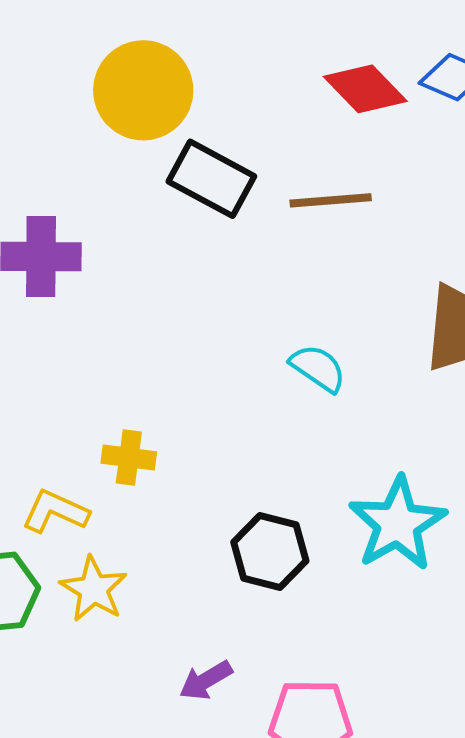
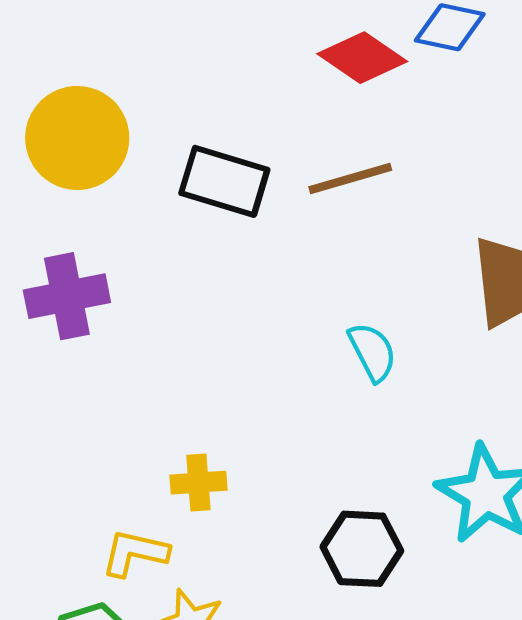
yellow circle: (143, 90) -> (77, 138), moved
cyan semicircle: (318, 368) -> (372, 352), turned 40

